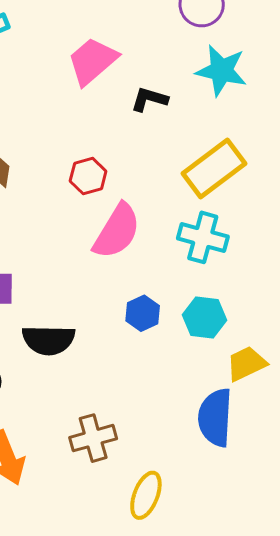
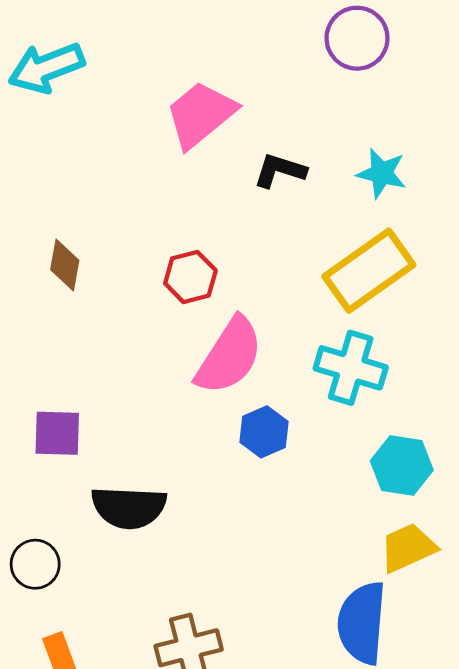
cyan star: (221, 71) -> (382, 173), moved, size x0.7
blue hexagon: (143, 313) -> (264, 432), moved
cyan hexagon: (205, 317) -> (402, 465), moved

